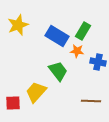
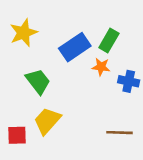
blue rectangle: (57, 36) -> (75, 47), turned -65
green trapezoid: (58, 71) -> (38, 81), moved

